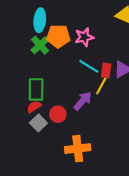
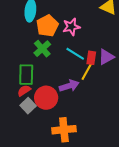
orange pentagon: (58, 36) -> (47, 26), turned -30
green cross: (40, 45) -> (42, 49), moved
purple arrow: (83, 101) -> (69, 86), turned 30
red circle: (58, 114) -> (46, 98), size x1.5

